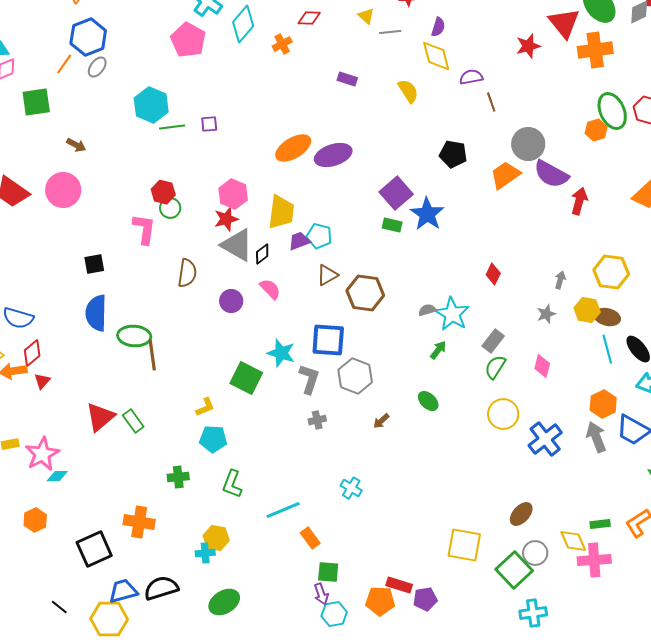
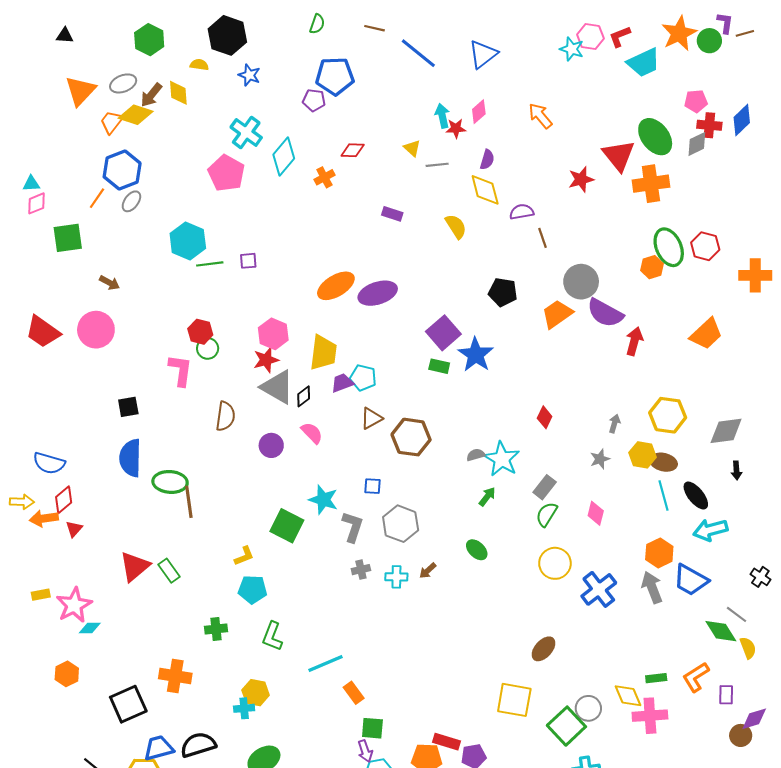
blue square: (328, 340) -> (372, 486), size x0.5
cyan cross: (351, 488) -> (396, 577), moved, turned -30
brown ellipse: (521, 514) -> (544, 649), moved

